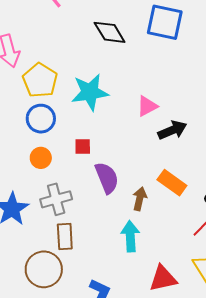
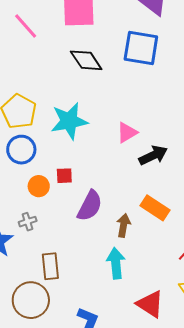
orange circle: (41, 158) -> (39, 186), moved
purple semicircle: (107, 178) -> (90, 206), turned 52
gray cross: (56, 199) -> (28, 222), moved, size x0.6
red triangle: (163, 279) -> (150, 304), turned 48

